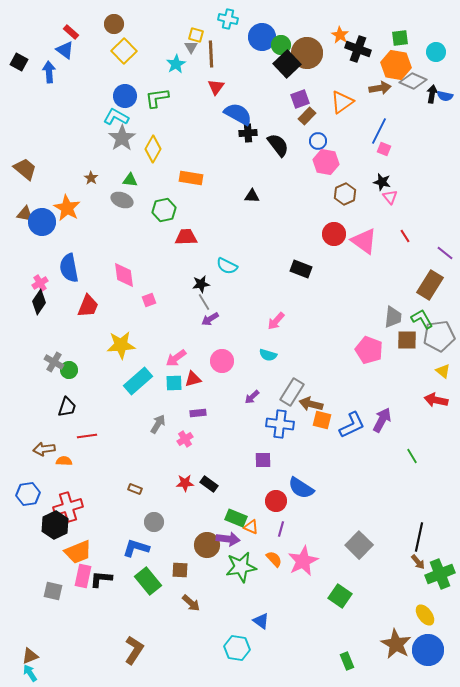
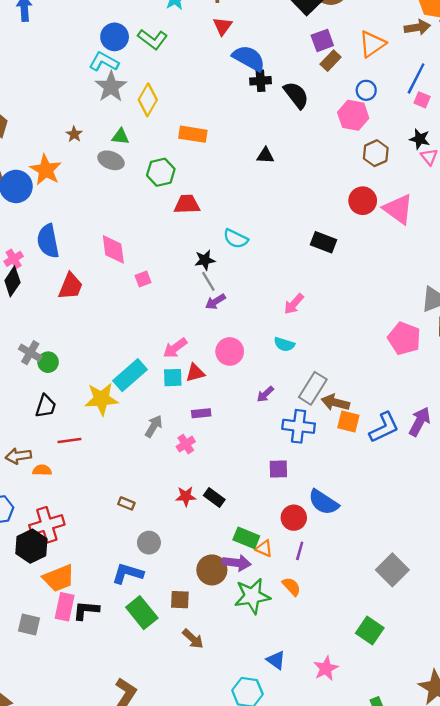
green L-shape: (157, 98) -> (153, 39), turned -135
blue circle: (318, 141) -> (366, 90), moved
yellow star: (121, 345) -> (101, 399), moved
pink star: (303, 561) -> (326, 668), moved, size x0.7

